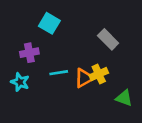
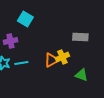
gray rectangle: (108, 39) -> (80, 37), moved, turned -42
cyan line: (59, 73) -> (21, 63), moved

